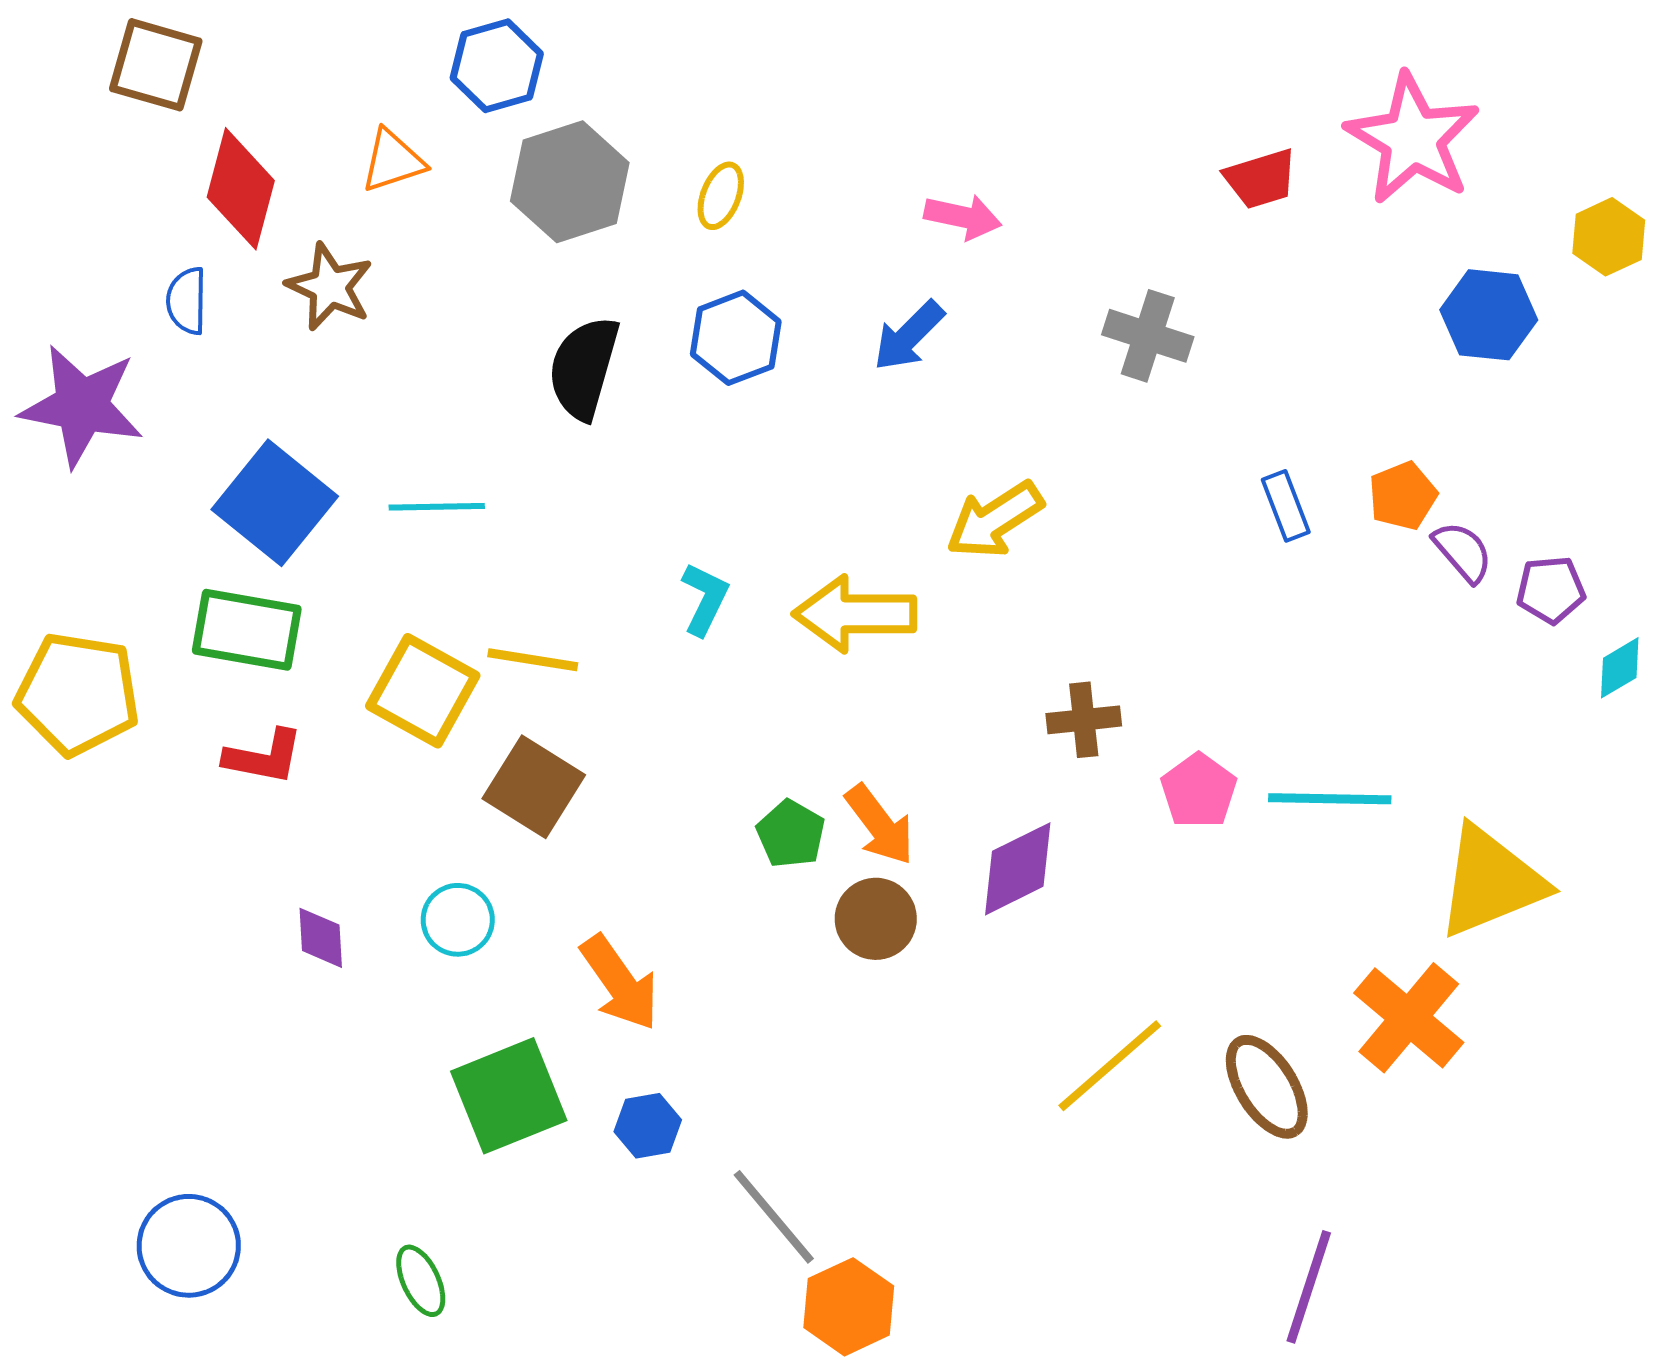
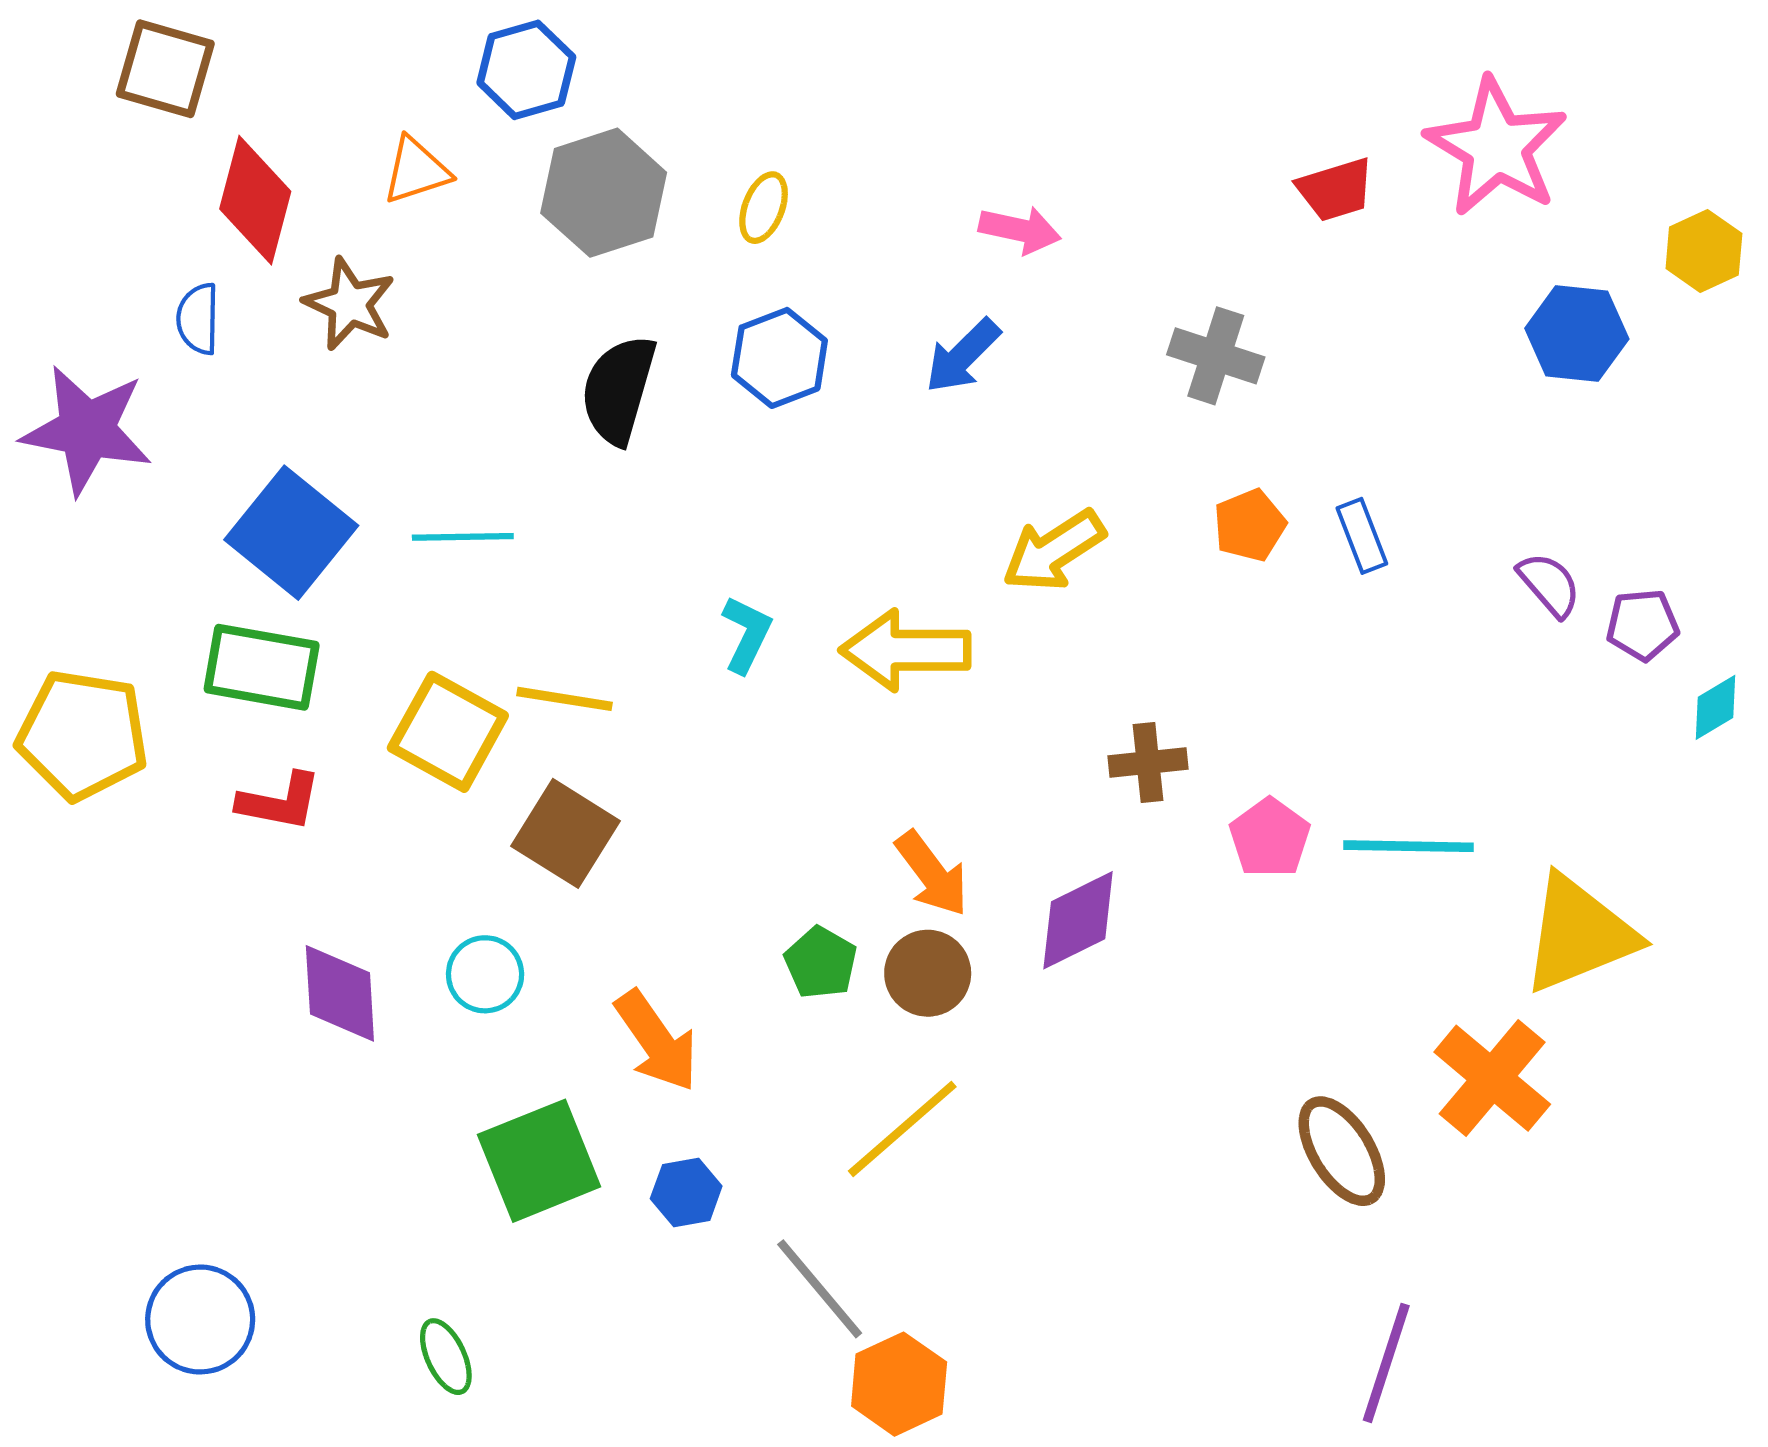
orange pentagon: (1403, 496) -> (1250, 525), moved
green pentagon: (791, 834) -> (821, 963), moved
purple diamond: (321, 938) -> (340, 993), size x1.5
yellow line: (1110, 1066) -> (902, 1129), moved

